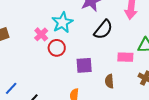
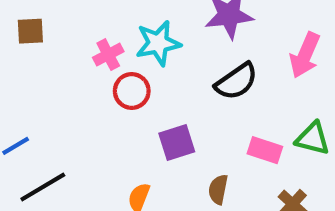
purple square: (84, 65) -> (177, 143), turned -30

